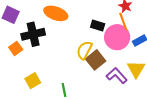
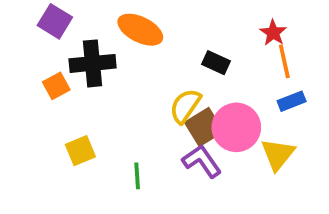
orange line: (123, 21) -> (284, 61), moved
pink circle: (117, 37) -> (236, 127), moved
purple L-shape: (117, 76) -> (202, 161), moved

